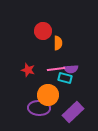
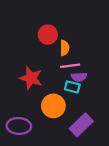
pink line: (56, 69) -> (70, 66), moved
red star: (28, 70) -> (31, 78), size x1.5
purple ellipse: (39, 108) -> (19, 126), moved

